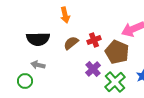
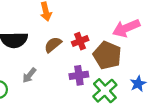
gray arrow: (38, 65) -> (29, 75), moved, turned -64
purple cross: (93, 69) -> (79, 75), turned 35

